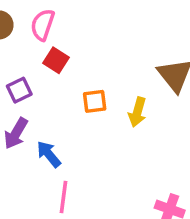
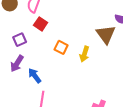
orange square: (95, 101) -> (61, 47), turned 32

